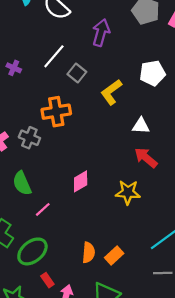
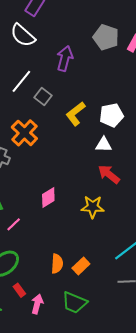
white pentagon: (152, 73) -> (112, 115), moved
orange cross: (56, 112) -> (24, 133), turned -36

